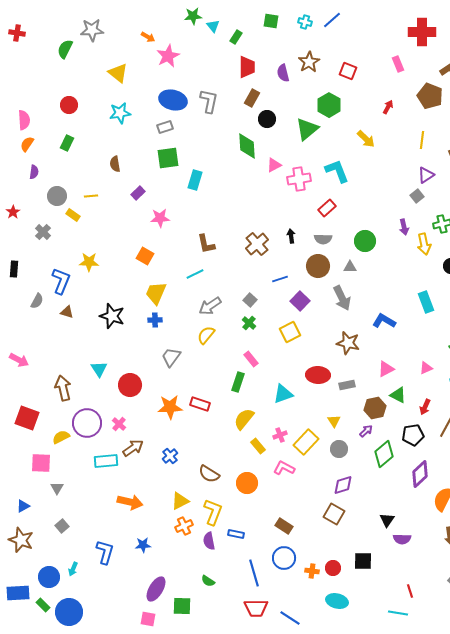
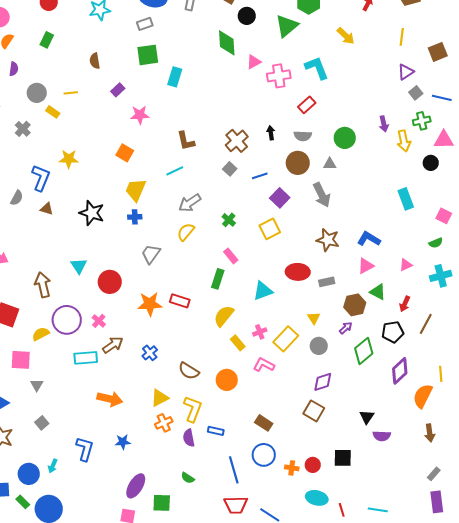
gray square: (417, 196) -> (416, 93), moved
gray square: (250, 300) -> (230, 169), moved
blue L-shape: (384, 321) -> (369, 239), moved
red line: (410, 591) -> (342, 510), moved

